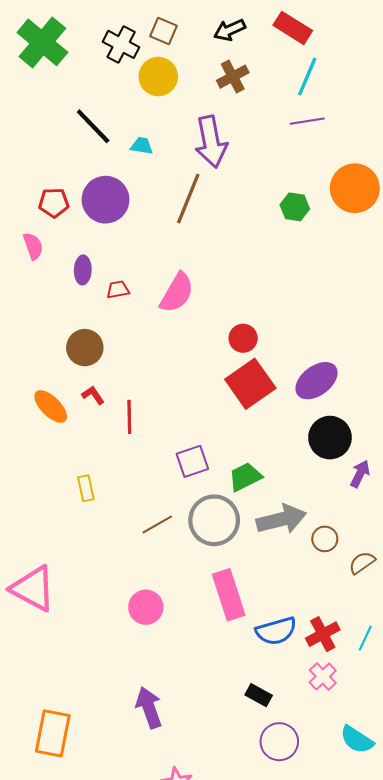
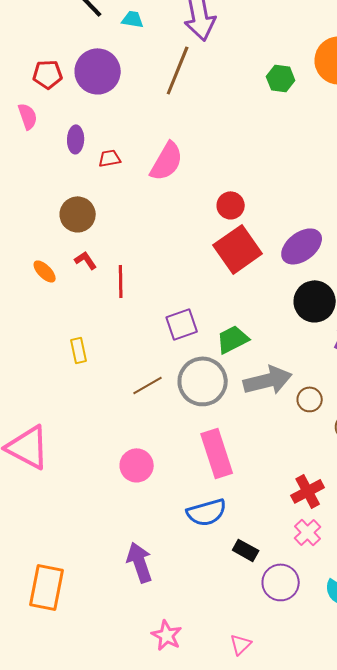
orange ellipse: (51, 407) -> (45, 271), size x0.7
blue semicircle: (276, 631) -> (207, 512), moved
purple circle: (279, 742) -> (281, 582), moved

